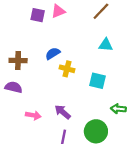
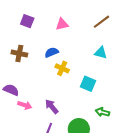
pink triangle: (58, 11) -> (62, 24), moved
purple square: (38, 15) -> (27, 21), moved
purple semicircle: (14, 87) -> (11, 90), moved

